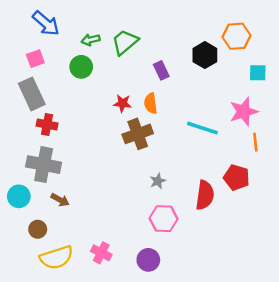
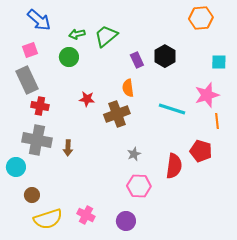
orange hexagon: (237, 36) -> (201, 18), moved
black hexagon: (205, 55) -> (165, 56), moved
red star: (122, 103) -> (87, 99), moved
brown arrow: (60, 200) -> (68, 148), moved, turned 63

